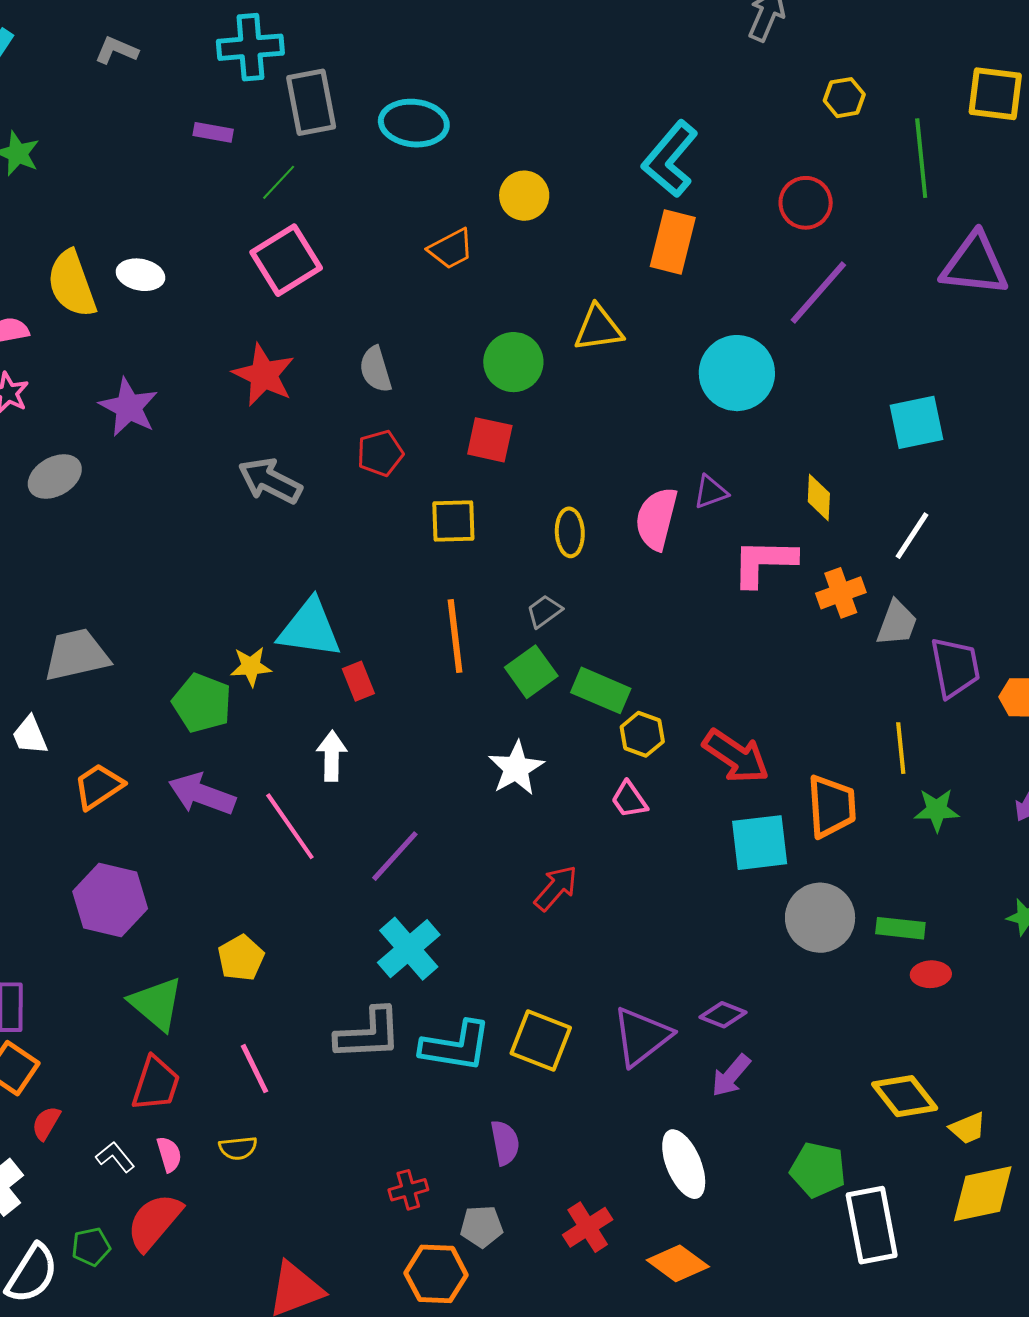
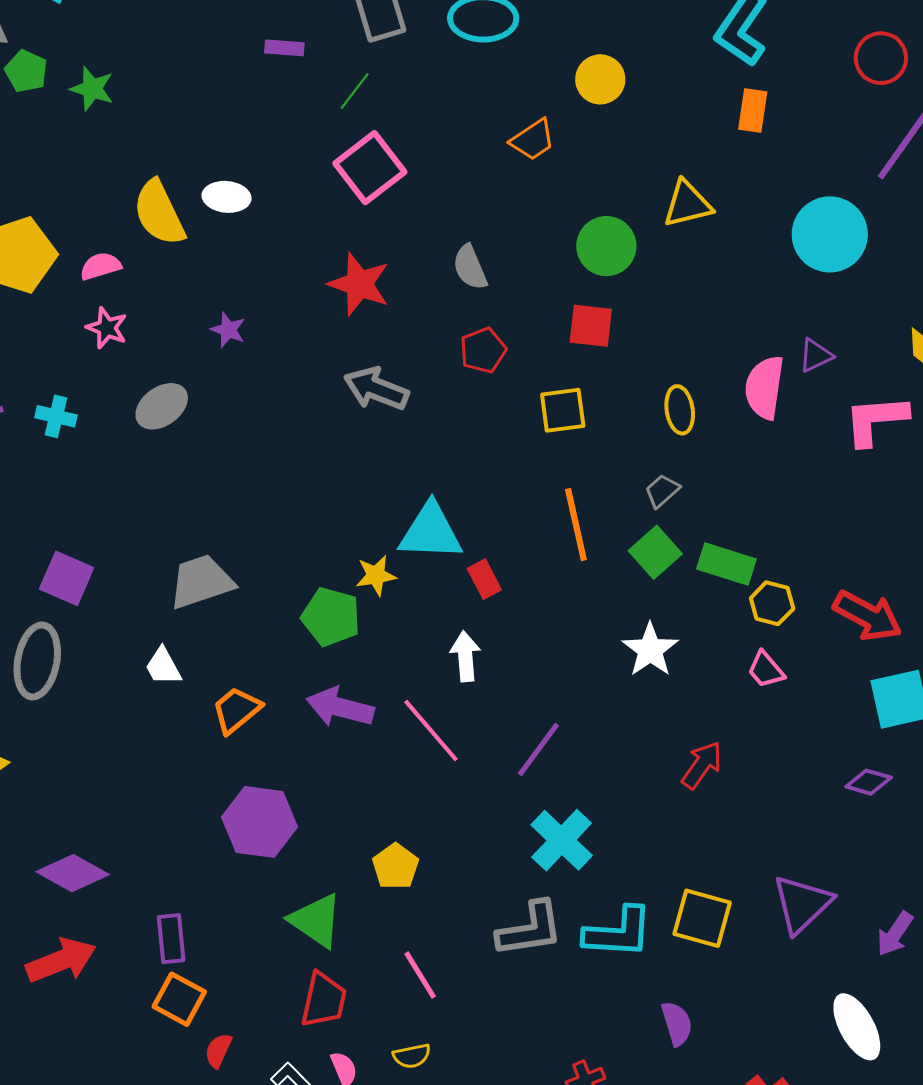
orange rectangle: (673, 242) -> (753, 111), size x0.7
purple star: (129, 407) -> (228, 330), size x0.6
purple diamond: (723, 1015) -> (869, 782), moved

